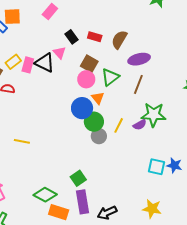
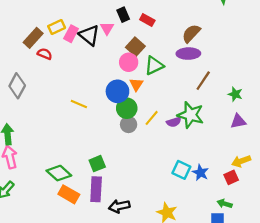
brown semicircle: (119, 40) -> (191, 33), moved
brown line: (138, 84) -> (203, 81), moved
yellow line: (22, 141) -> (79, 104), moved

